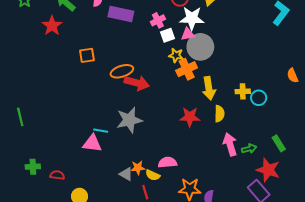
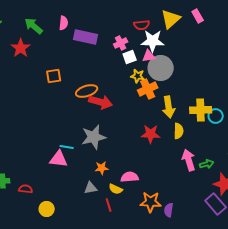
yellow cross: (243, 91) -> (201, 110), size x1.5
orange star: (138, 168) -> (102, 168), moved
gray triangle: (126, 174) -> (91, 188), turned -40

